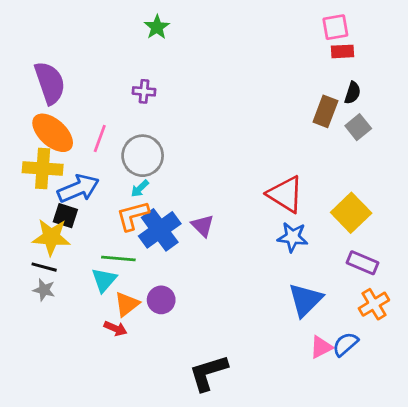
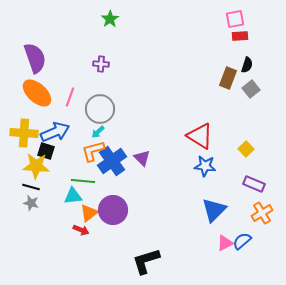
yellow cross: (43, 169) -> (24, 133), moved
yellow square: (351, 213) -> (246, 149), size x0.6
cyan triangle: (104, 280) -> (73, 196), turned 42
purple circle: (161, 300) -> (113, 210), size x1.5

